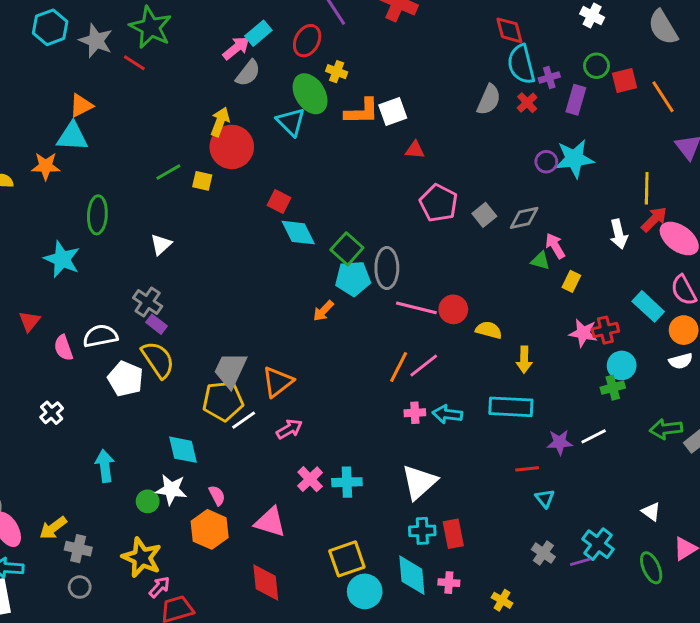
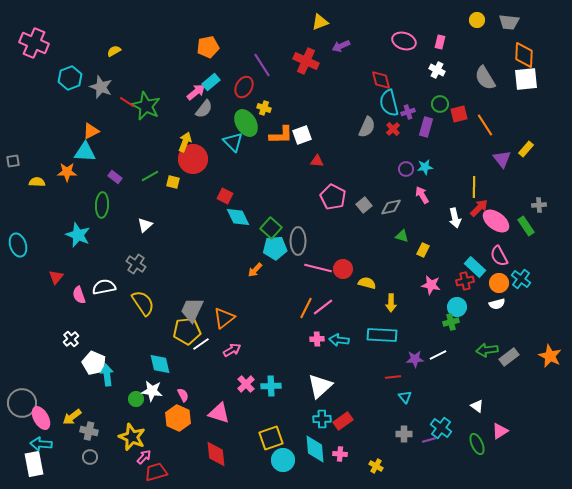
green star: (151, 27) -> (146, 106), moved
cyan star: (574, 159) -> (425, 167), size x0.6
pink arrow: (555, 246) -> (422, 195), moved
purple rectangle: (156, 324) -> (115, 177), moved
red cross: (605, 330) -> (465, 281), moved
white pentagon: (125, 379) -> (94, 363), moved
red rectangle: (453, 534) -> (343, 421), turned 66
gray cross: (543, 553) -> (404, 434), turned -35

